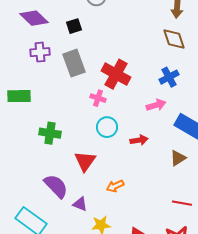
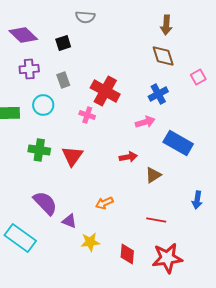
gray rectangle: (74, 63) -> (63, 80), size x0.6
cyan circle: (107, 127) -> (43, 105), moved
brown triangle: (178, 158) -> (153, 175), moved
red triangle: (85, 161) -> (72, 156), moved
red line: (182, 203) -> (156, 220), moved

